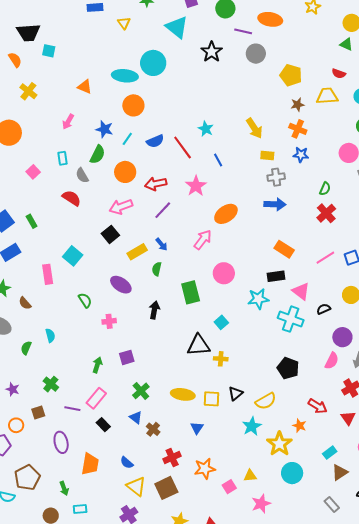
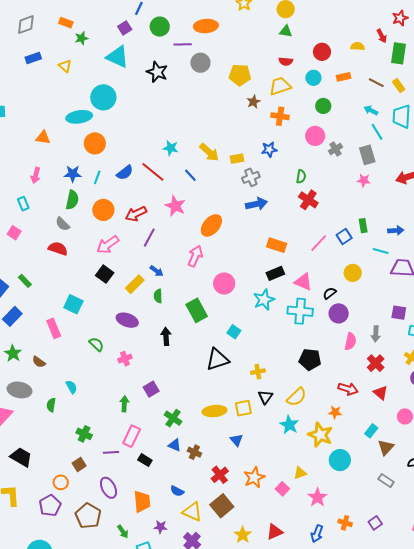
yellow arrow: (254, 128) -> (209, 152), moved
orange cross: (298, 129) -> (280, 116), moved
cyan rectangle: (63, 158) -> (23, 204), moved
purple circle: (342, 337) -> (339, 313), moved
yellow cross: (221, 359) -> (258, 372), moved
purple star: (13, 389) -> (161, 527), moved
brown pentagon: (27, 478) -> (88, 516), moved

